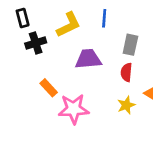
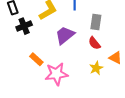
purple trapezoid: (88, 59) -> (65, 35), turned -30
red semicircle: (126, 72) -> (94, 43), turned -40

